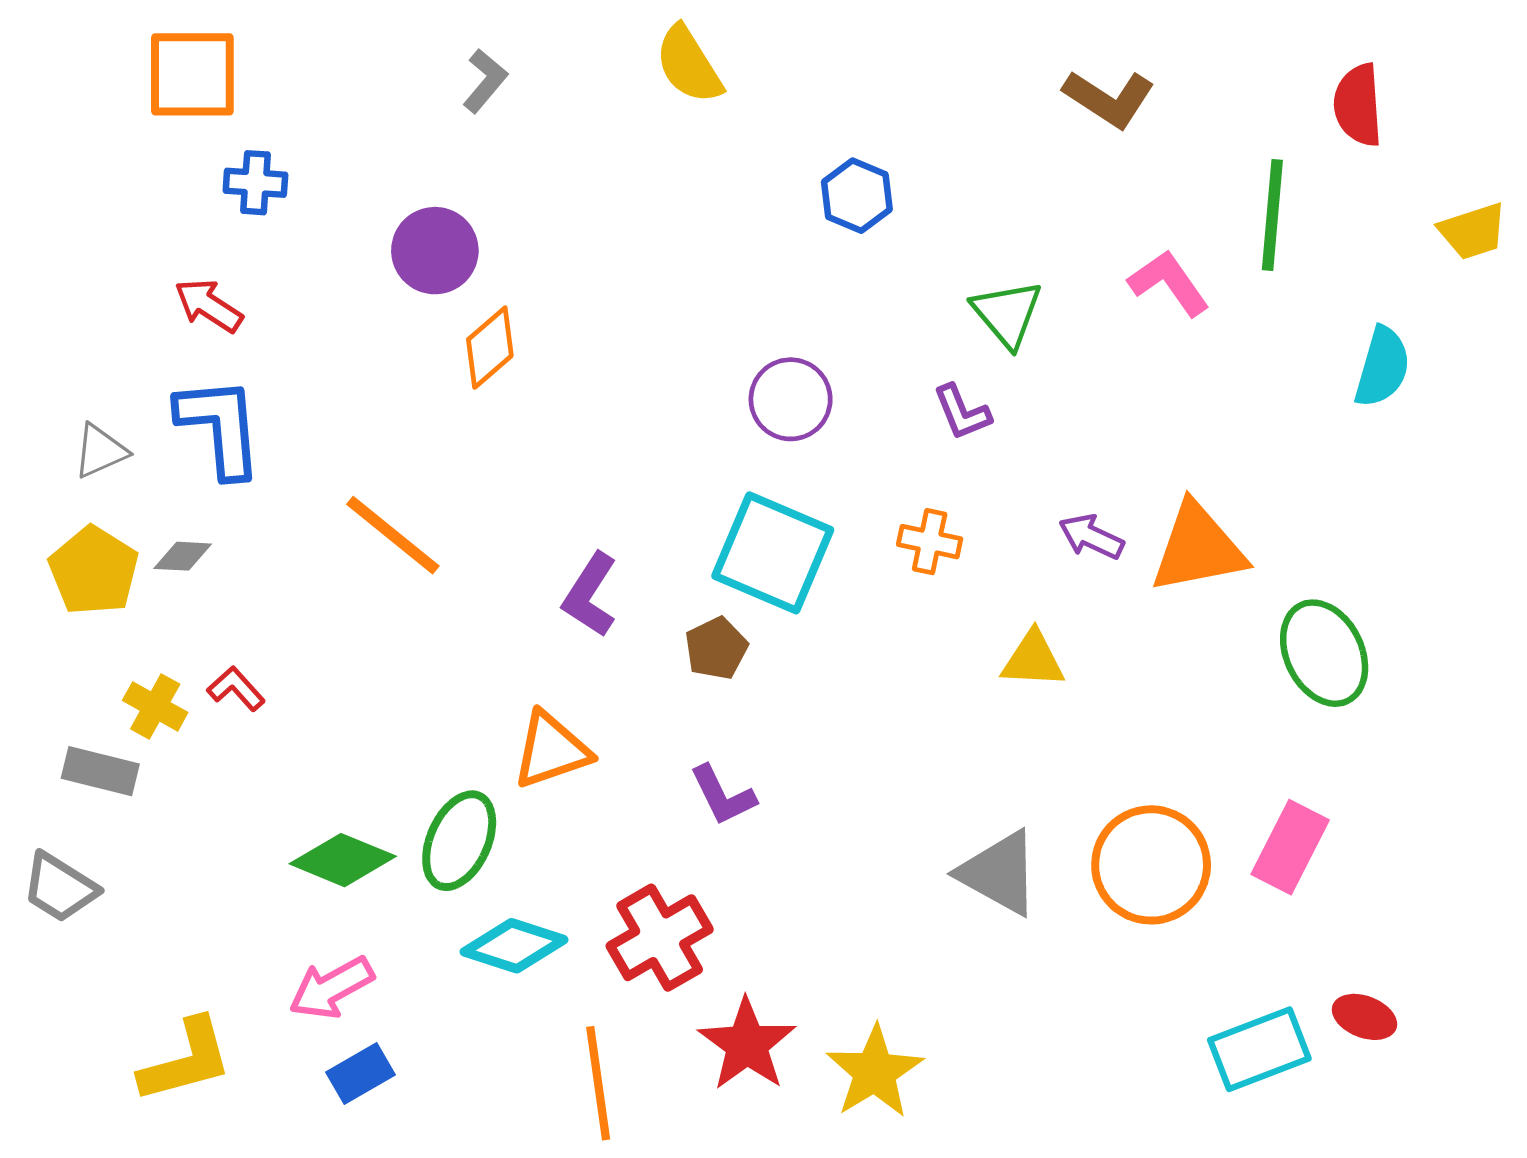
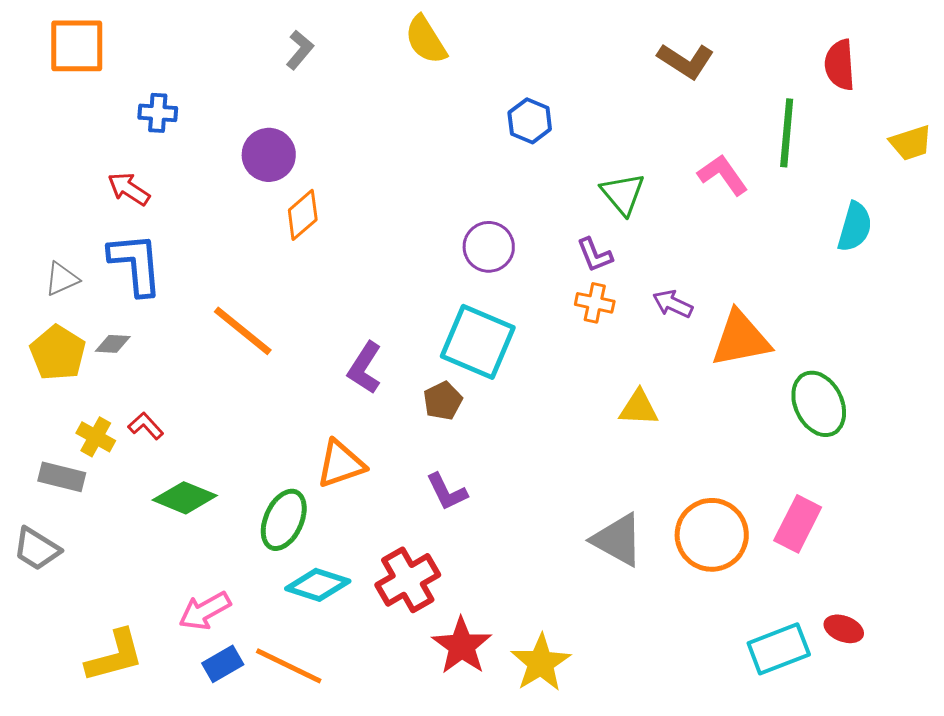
orange square: (192, 74) -> (77, 46), moved
purple arrow: (1091, 537) -> (673, 304), moved
orange cross: (930, 542) -> (595, 303), moved
green diamond: (343, 860) -> (185, 498), moved
orange line: (598, 1083) -> (289, 666), moved, turned -56

